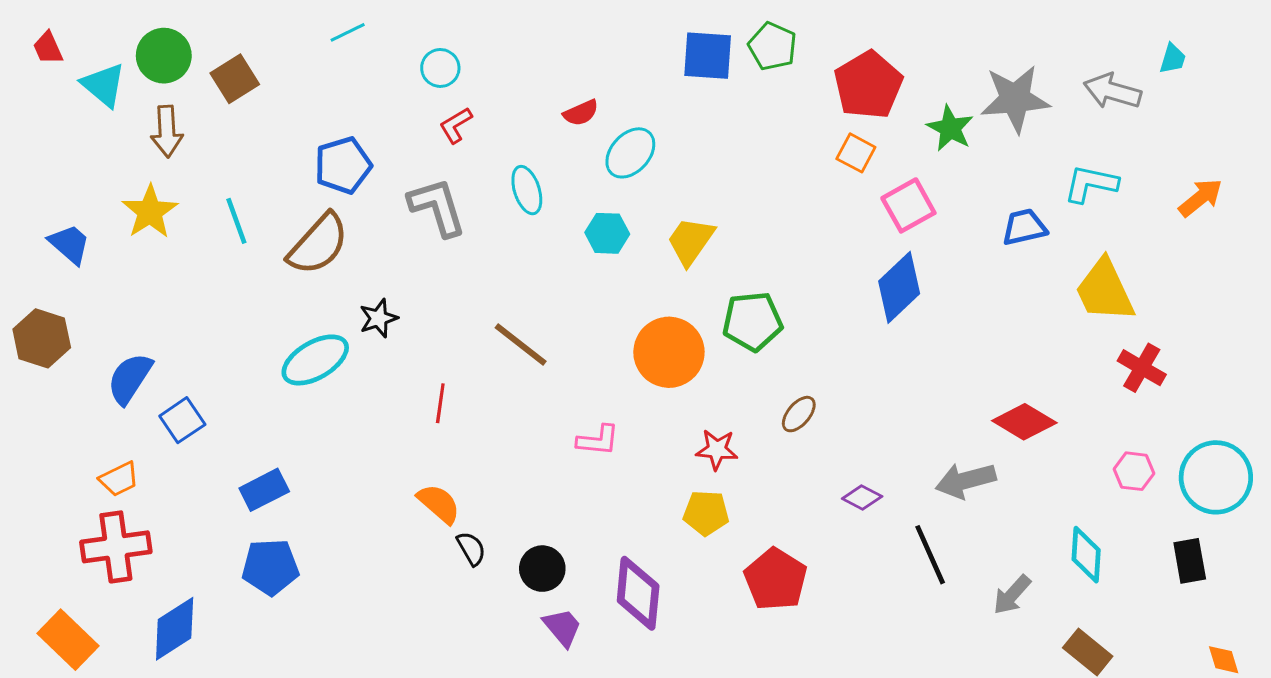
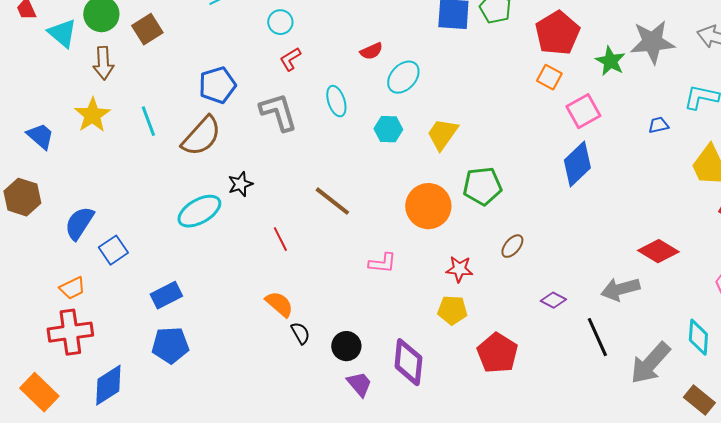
blue trapezoid: (1024, 227) -> (658, 125), size x0.7
red line: (440, 403) -> (280, 239), turned -35
gray arrow: (1012, 595) -> (650, 363), size x1.6

